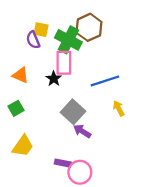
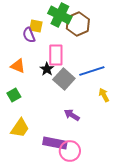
green cross: (68, 40) -> (60, 15), moved
gray square: (73, 112) -> (64, 79), moved
purple rectangle: (63, 163) -> (55, 143), size x1.6

